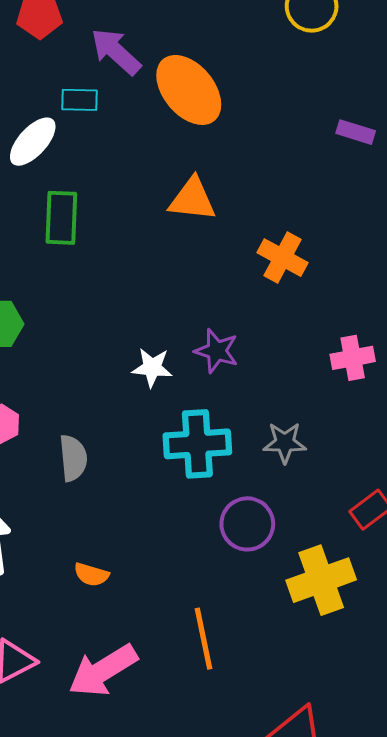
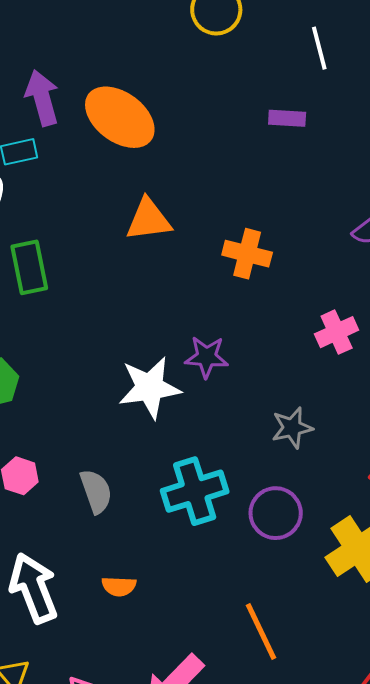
purple arrow: (116, 52) -> (42, 98), turned 46
white star: (152, 368) -> (150, 388), size x1.6
cyan cross: (197, 444) -> (195, 491), moved
orange semicircle: (91, 575) -> (119, 586), moved

